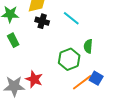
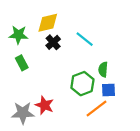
black cross: (42, 21) -> (53, 42), turned 32
blue square: (96, 78) -> (108, 90), moved, turned -32

